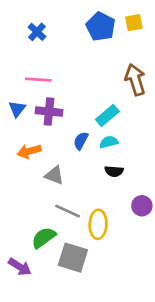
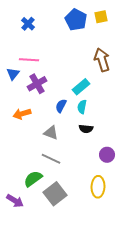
blue triangle: (17, 109) -> (13, 74), moved
purple cross: (49, 112) -> (37, 84), turned -36
cyan semicircle: (109, 142) -> (82, 107), turned -64
gray triangle: (54, 175) -> (51, 133), moved
yellow ellipse: (98, 224) -> (98, 187), moved
gray square: (73, 258) -> (55, 194), turned 35

